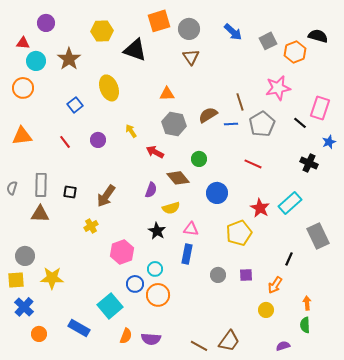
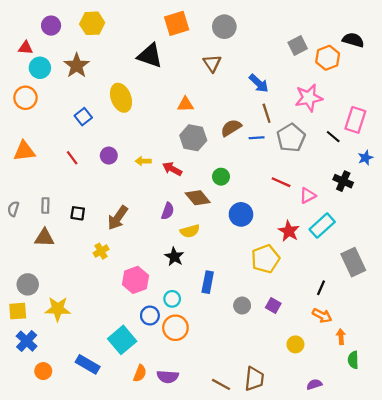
gray circle: (189, 29) -> (224, 27), moved
yellow hexagon: (102, 31) -> (92, 23), moved
blue arrow: (233, 32) -> (259, 83), moved
yellow arrow: (131, 131) -> (143, 161), moved, turned -56
gray rectangle: (41, 185) -> (45, 206), size x0.6
pink triangle: (191, 229) -> (308, 196), moved, turned -35
purple square: (246, 275) -> (273, 306), turned 32
orange arrow: (275, 285) -> (322, 316), moved, turned -96
green semicircle: (305, 325) -> (353, 360), moved
brown trapezoid: (229, 341) -> (254, 379), turned -30

